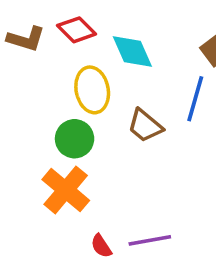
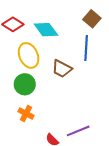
orange cross: (66, 190) -> (26, 113), size x0.6

